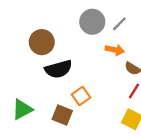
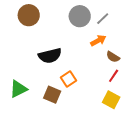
brown circle: (42, 42) -> (29, 15), moved
orange arrow: (115, 50) -> (98, 41), turned -42

